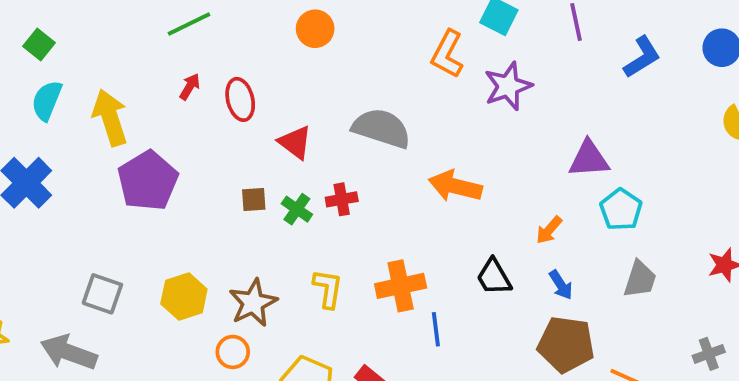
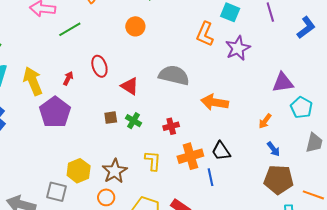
red arrow: (190, 87) -> (68, 78), moved
red cross: (342, 199) -> (171, 126), moved
black trapezoid: (494, 277) -> (221, 151), moved
gray square: (102, 294) -> (56, 192), moved

